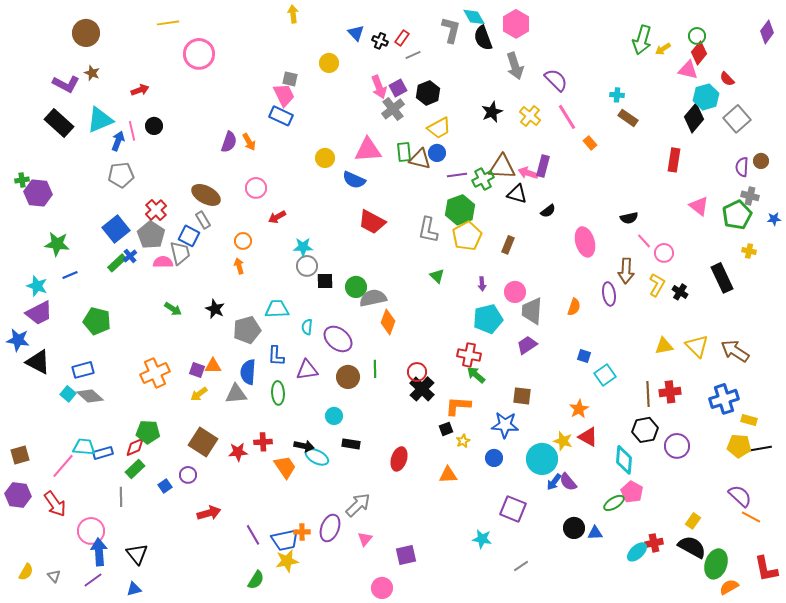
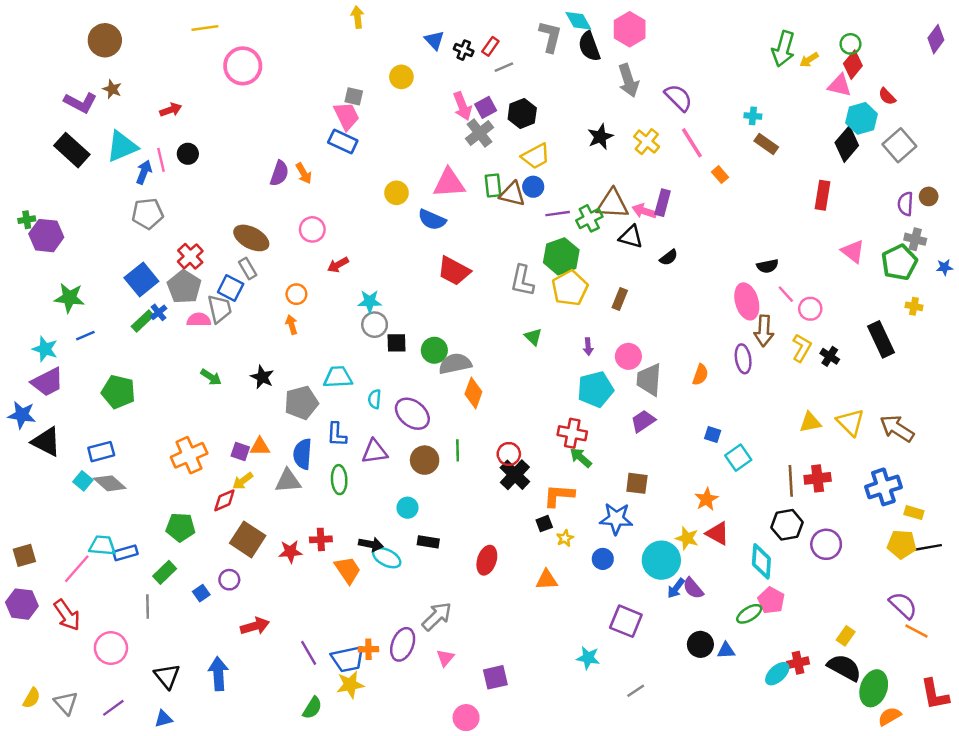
pink ellipse: (585, 242) -> (747, 301), moved
red diamond: (135, 447) -> (224, 500), moved
blue arrow: (99, 552) -> (218, 674), moved
gray triangle: (54, 576) -> (66, 703), size x1.5

